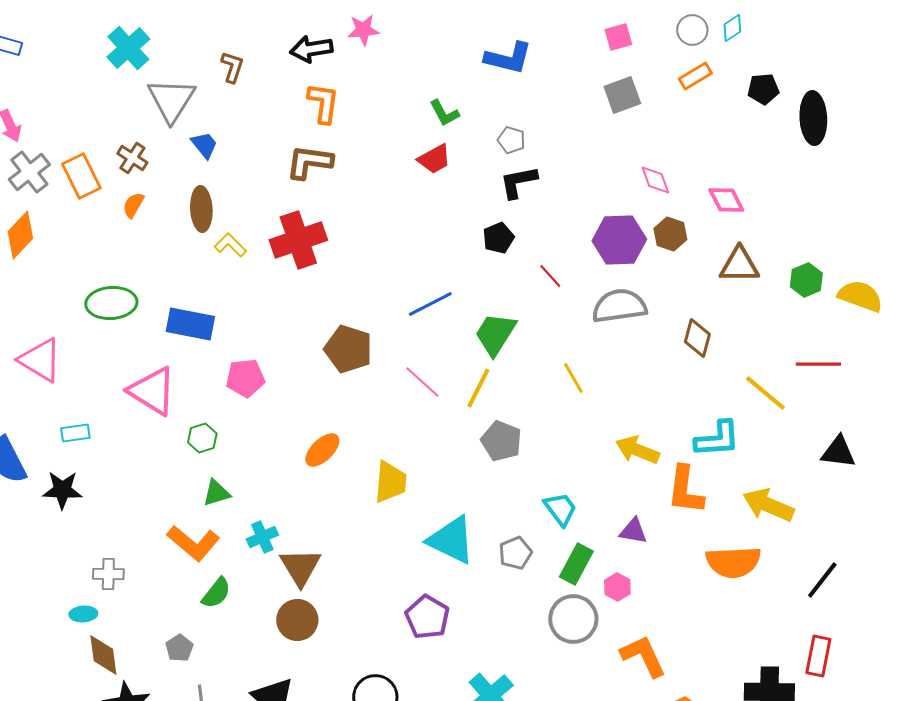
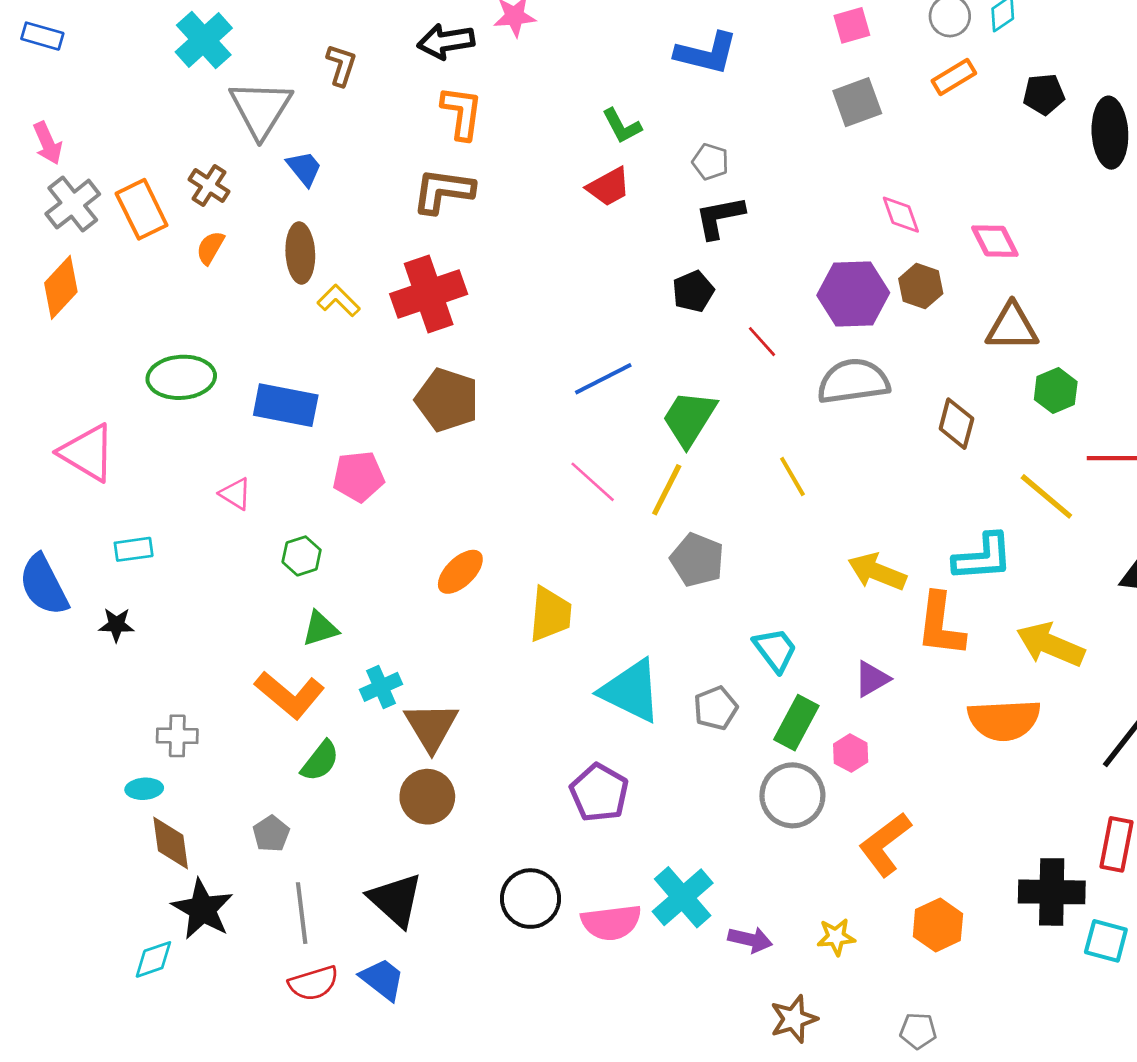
green hexagon: (806, 280) -> (1056, 391), moved
brown pentagon: (348, 349) -> (447, 400), moved
pink triangle: (152, 391) -> (235, 494), size x0.5
black star: (62, 490) -> (116, 625), size x0.7
purple triangle: (633, 531) -> (872, 679), turned -40
orange L-shape: (643, 656) -> (885, 844), turned -102

